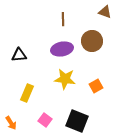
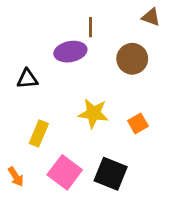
purple ellipse: (62, 49) -> (70, 52), moved
pink square: (45, 120) -> (65, 172), size x1.6

